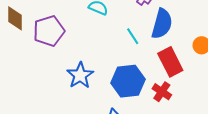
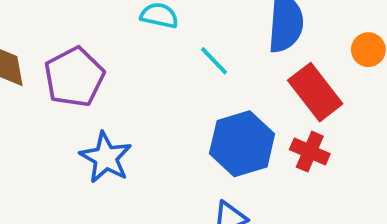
cyan line: (133, 36) -> (214, 61), moved
blue star: (80, 75) -> (106, 158), moved

